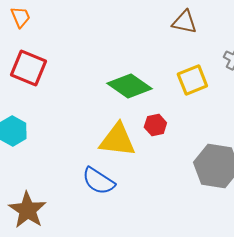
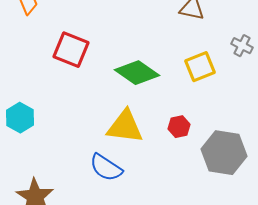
red square: (28, 68) -> (71, 50), moved
red hexagon: (155, 125) -> (179, 127), moved

